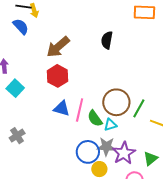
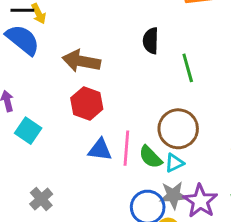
blue semicircle: (21, 26) -> (23, 40), size x1.4
brown arrow: (58, 47) -> (81, 61), turned 60
green line: (139, 108) -> (188, 68), moved, turned -36

